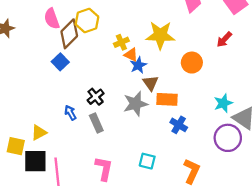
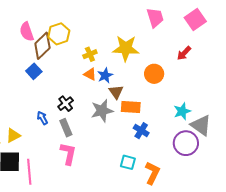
orange triangle: (131, 55) -> (90, 74), moved
cyan square: (147, 161) -> (128, 162), moved
pink L-shape: (104, 168) -> (68, 154), moved

